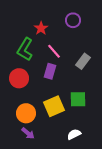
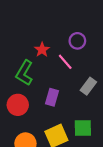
pink line: (54, 51) -> (65, 62), moved

